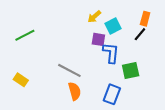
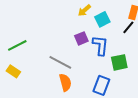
green line: (25, 35) -> (17, 45), moved
purple square: (98, 39) -> (81, 38), moved, turned -32

